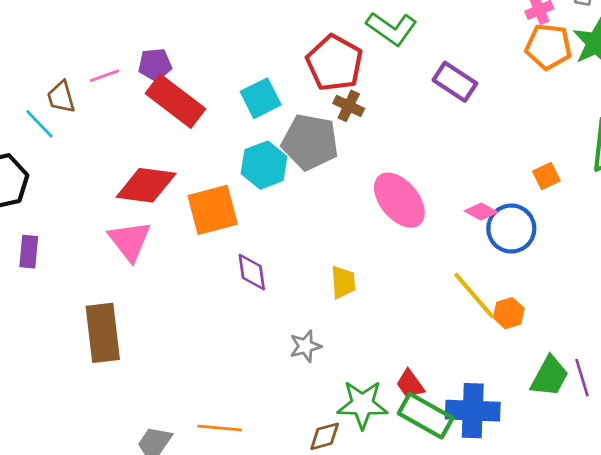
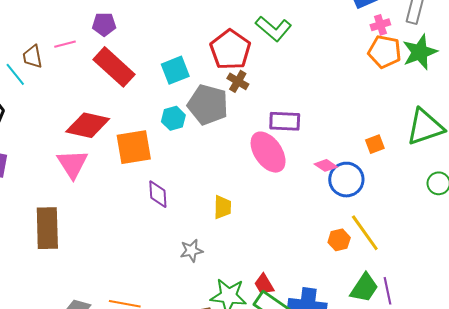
purple pentagon: (155, 65) -> (104, 24), moved
purple rectangle: (455, 82) -> (285, 121), moved, turned -36
cyan hexagon: (264, 165) -> (173, 118), size x0.7
yellow line: (474, 295) -> (365, 233), moved

